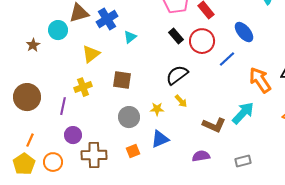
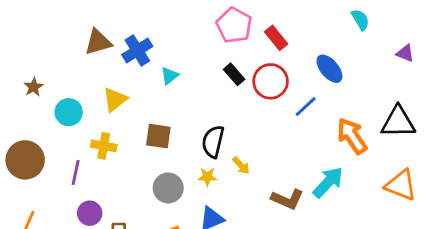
cyan circle: (58, 30) -> (69, 112), moved
black semicircle: (177, 75) -> (213, 142), moved, turned -40
yellow cross: (83, 87) -> (104, 146), turned 30

